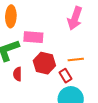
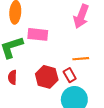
red hexagon: (44, 63) -> (47, 77), moved
red semicircle: (17, 74) -> (12, 77), moved

